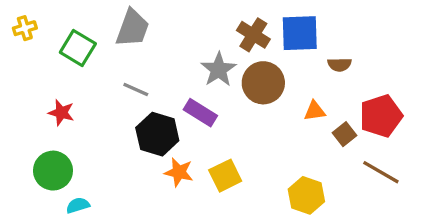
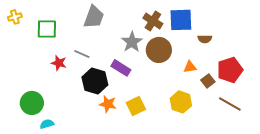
gray trapezoid: (132, 28) -> (94, 17), moved
green square: (78, 48) -> (47, 29), turned -30
red star: (61, 113) -> (59, 63), moved
yellow hexagon: (306, 195) -> (181, 102), moved

